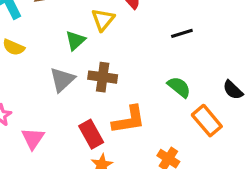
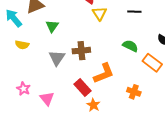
yellow triangle: (103, 20) -> (99, 14), moved
black line: (182, 33) -> (134, 12), moved, turned 32
green triangle: (75, 40) -> (52, 26), moved

